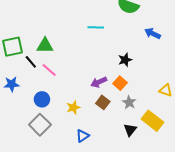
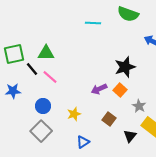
cyan line: (96, 27) -> (93, 23), moved
black star: (125, 60) -> (125, 67), size x1.5
brown square: (103, 102) -> (109, 119), moved
gray star: (129, 102) -> (139, 106), moved

